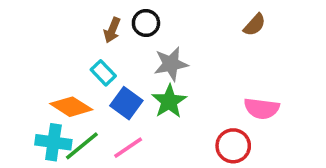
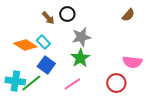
brown arrow: (112, 30) -> (48, 18), turned -64
blue square: (126, 103) -> (46, 65), moved
orange diamond: (71, 107) -> (25, 45), moved
pink line: (128, 148) -> (72, 84), moved

